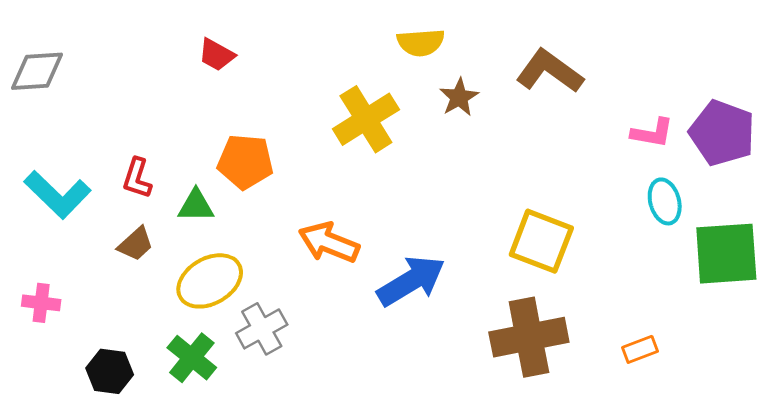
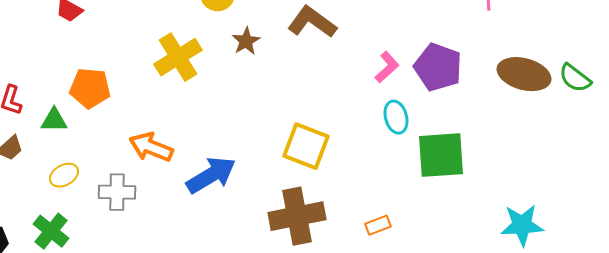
pink L-shape: (652, 133) -> (387, 67), turned -52
yellow ellipse: (210, 281) -> (64, 175), size x0.6
gray cross: (262, 329) -> (117, 192), moved, turned 30

